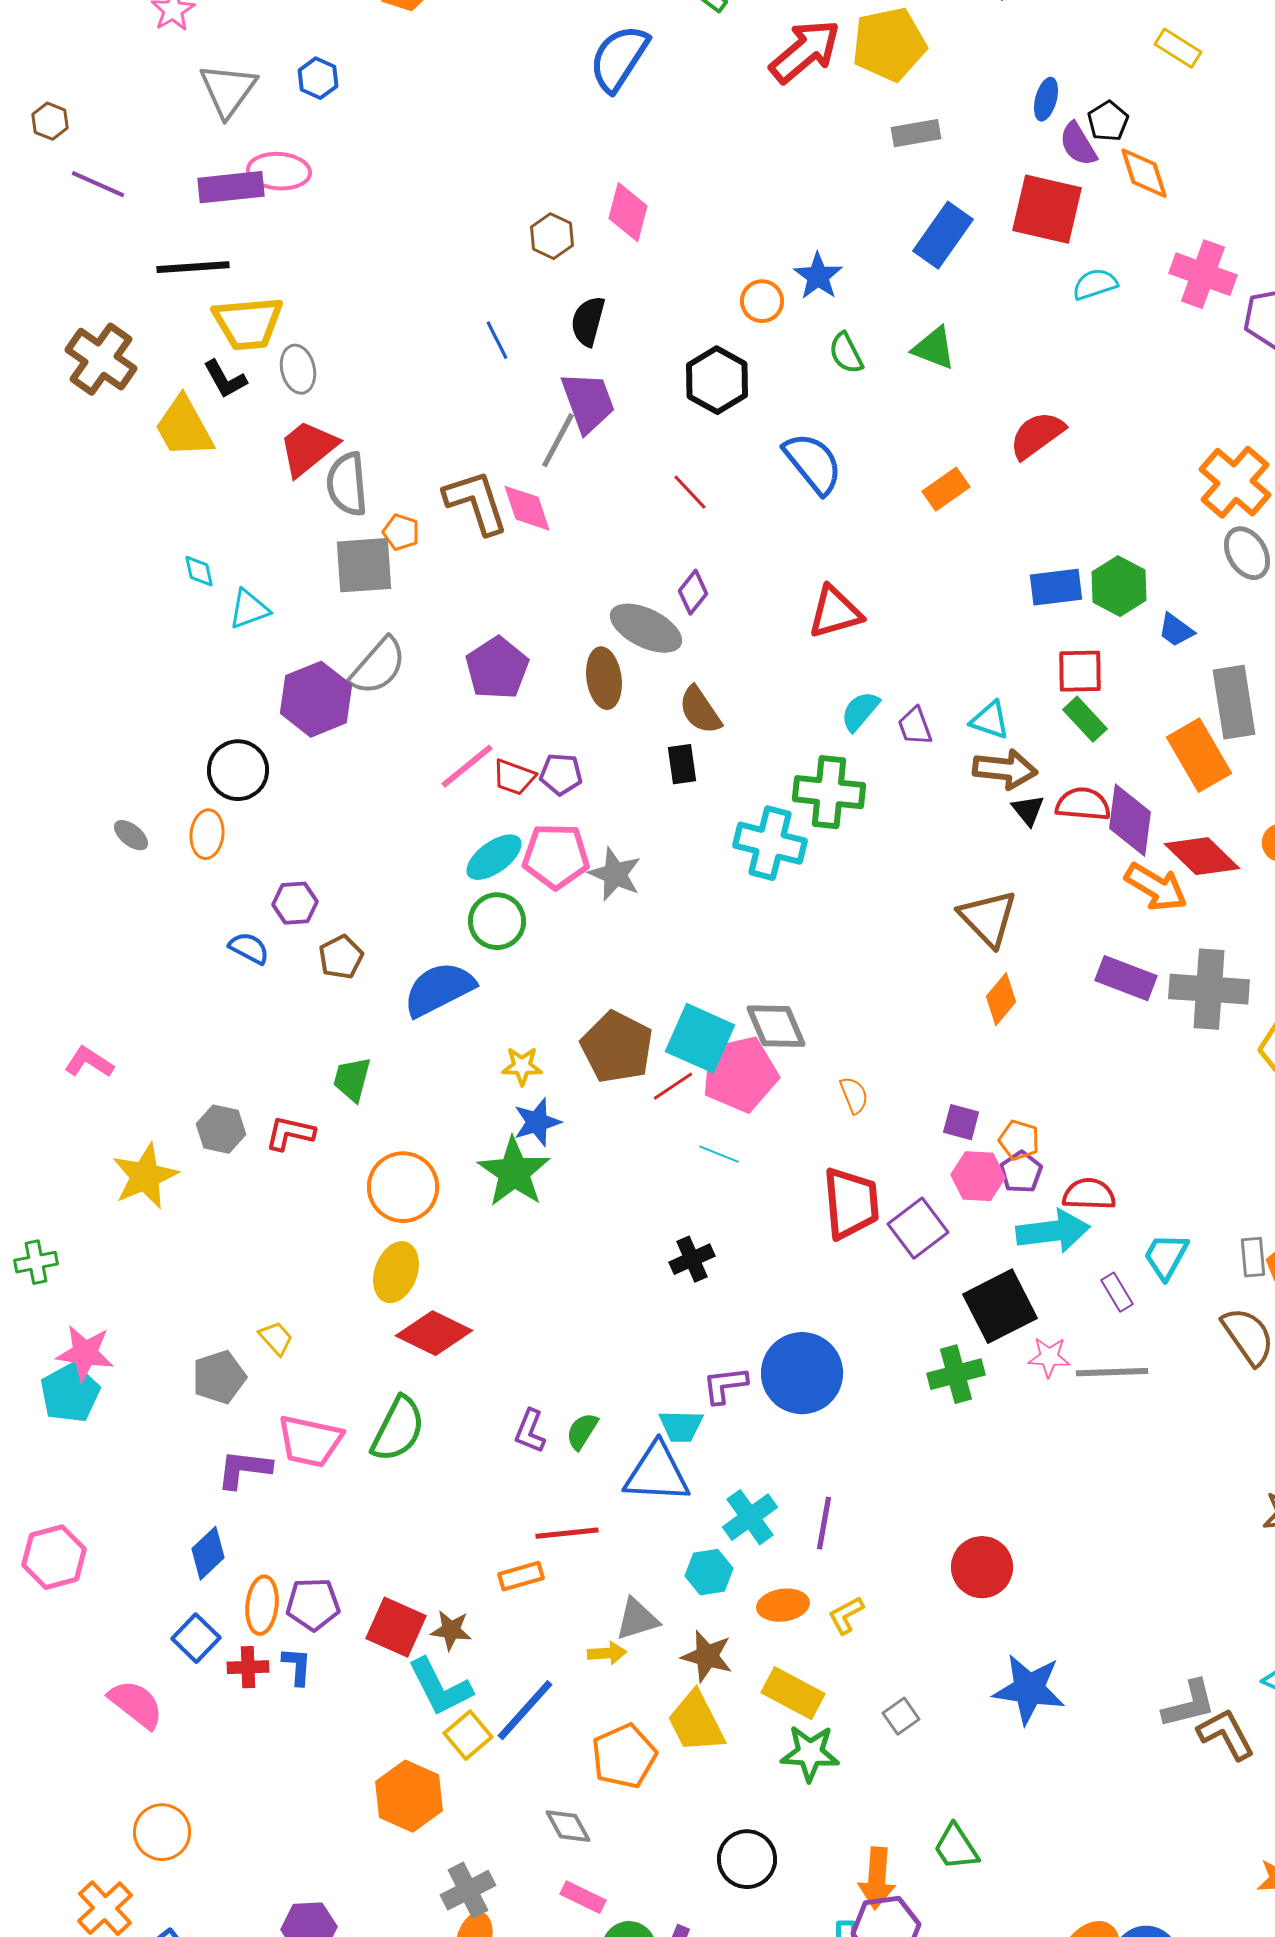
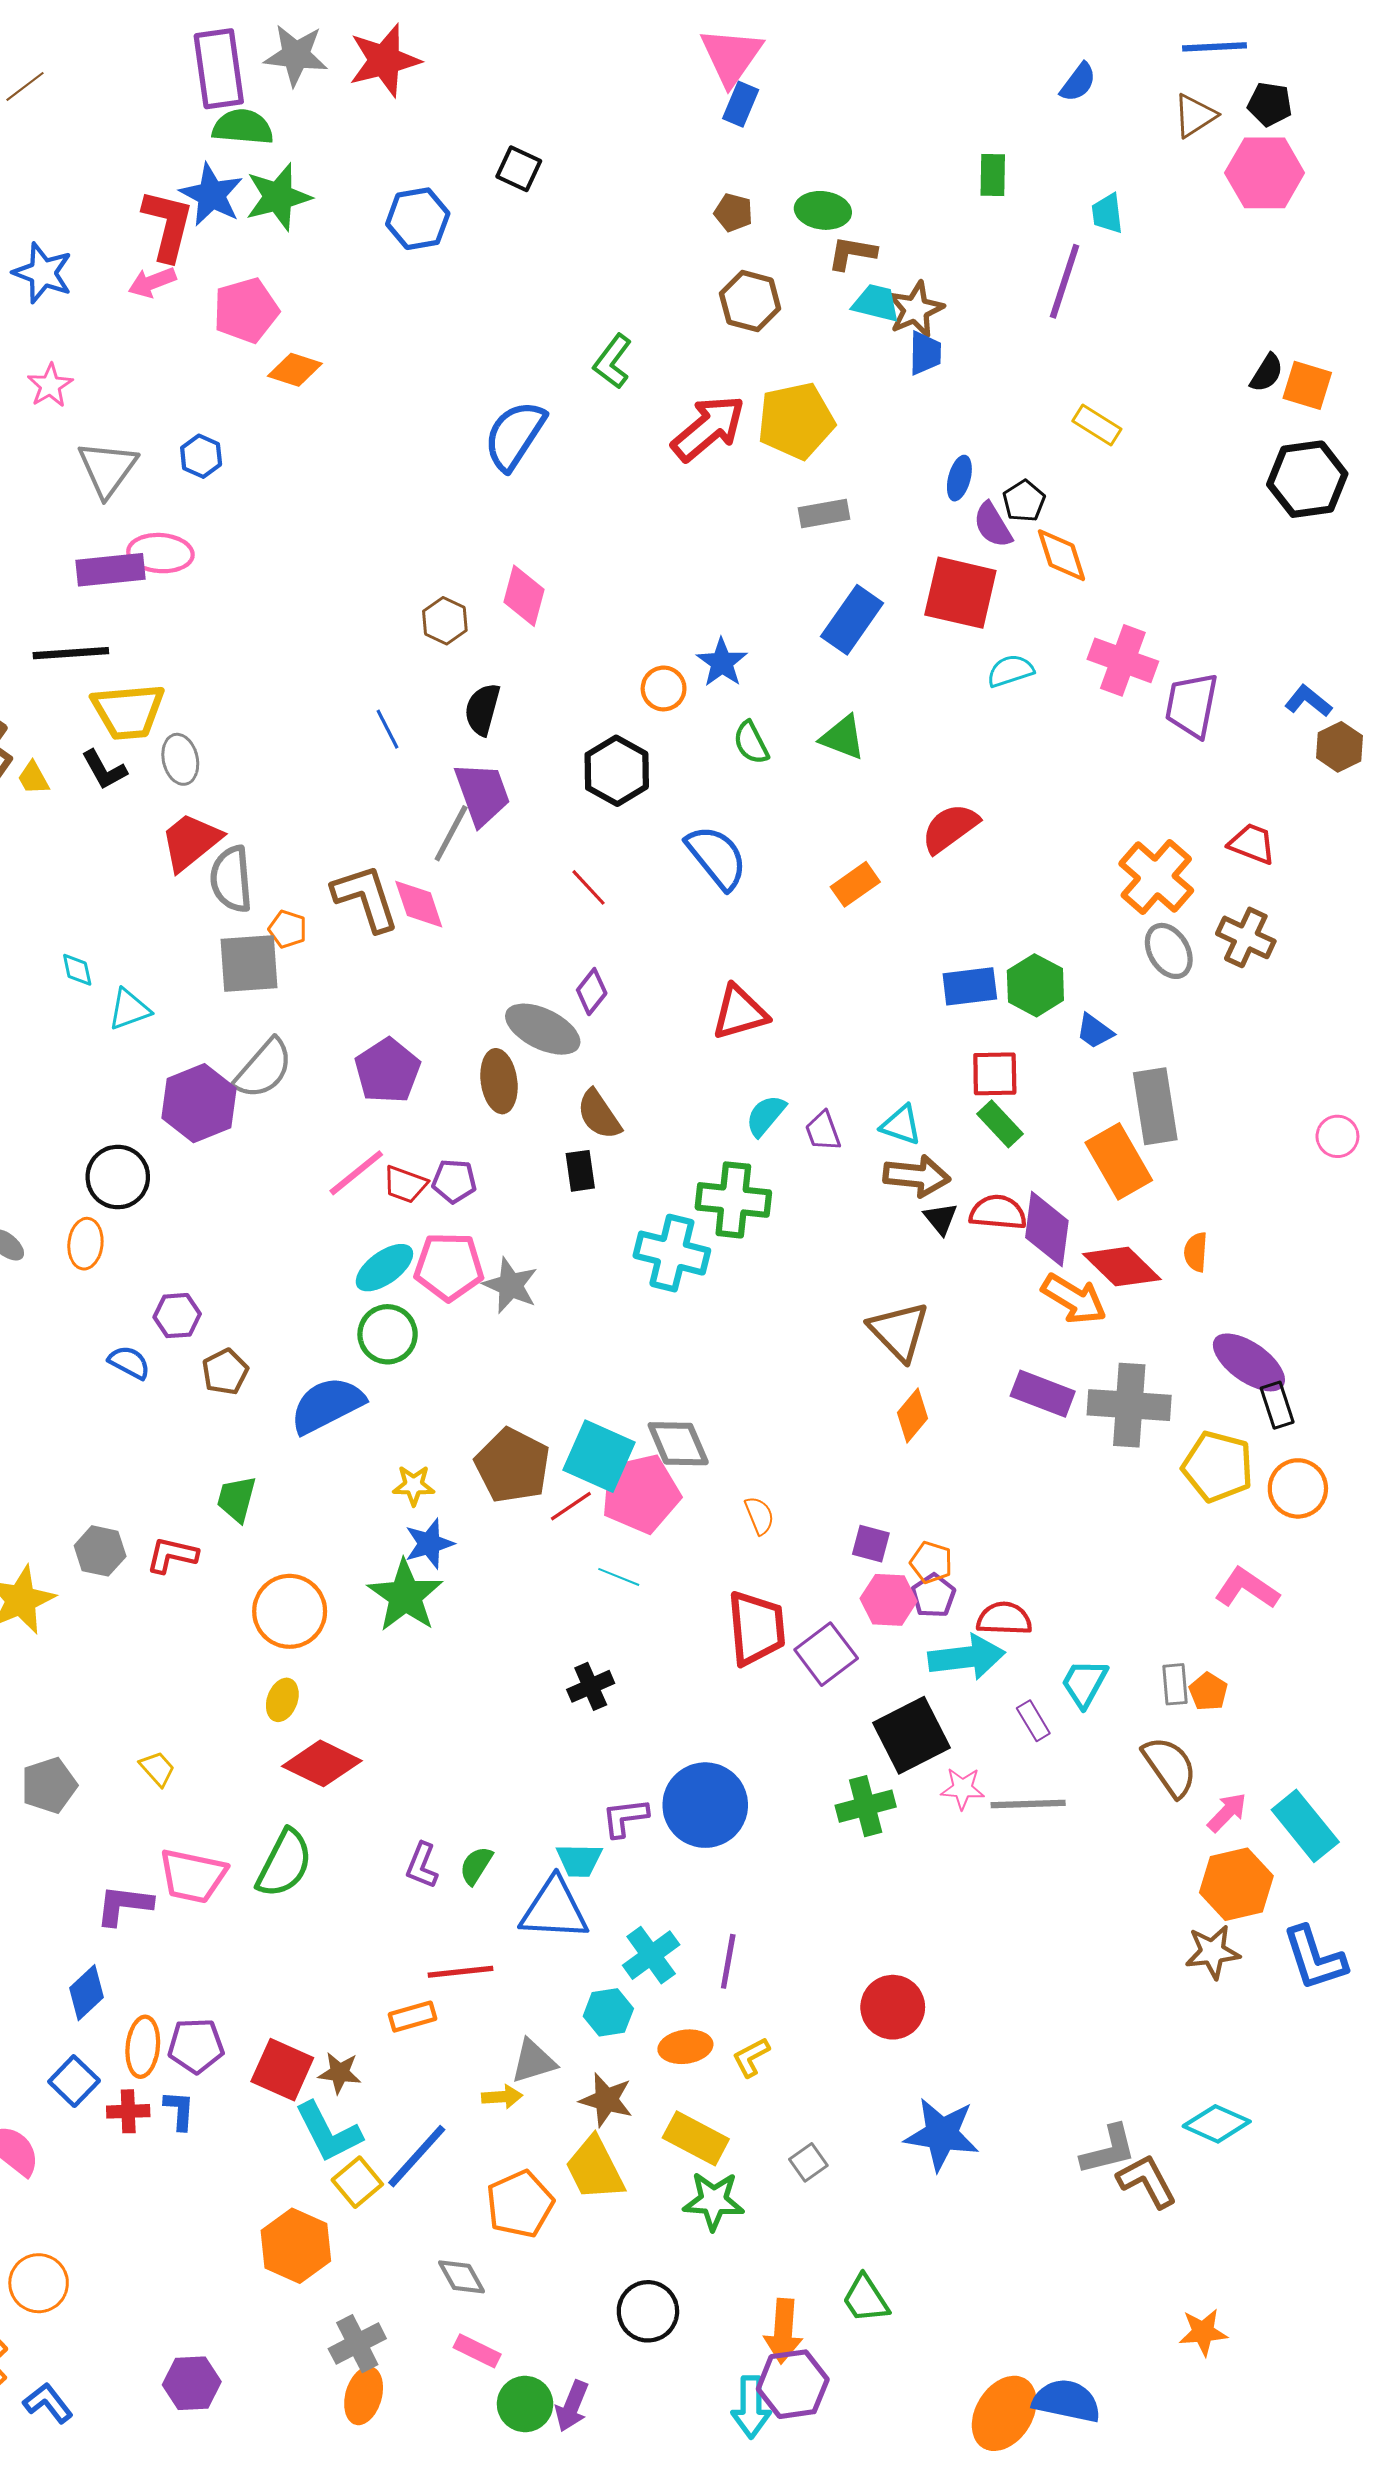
yellow trapezoid: (184, 427) -> (33, 778), moved, size x0.5
yellow ellipse: (396, 1272) -> (282, 1700), size x0.7
gray pentagon: (219, 1377) -> (49, 1785), moved

